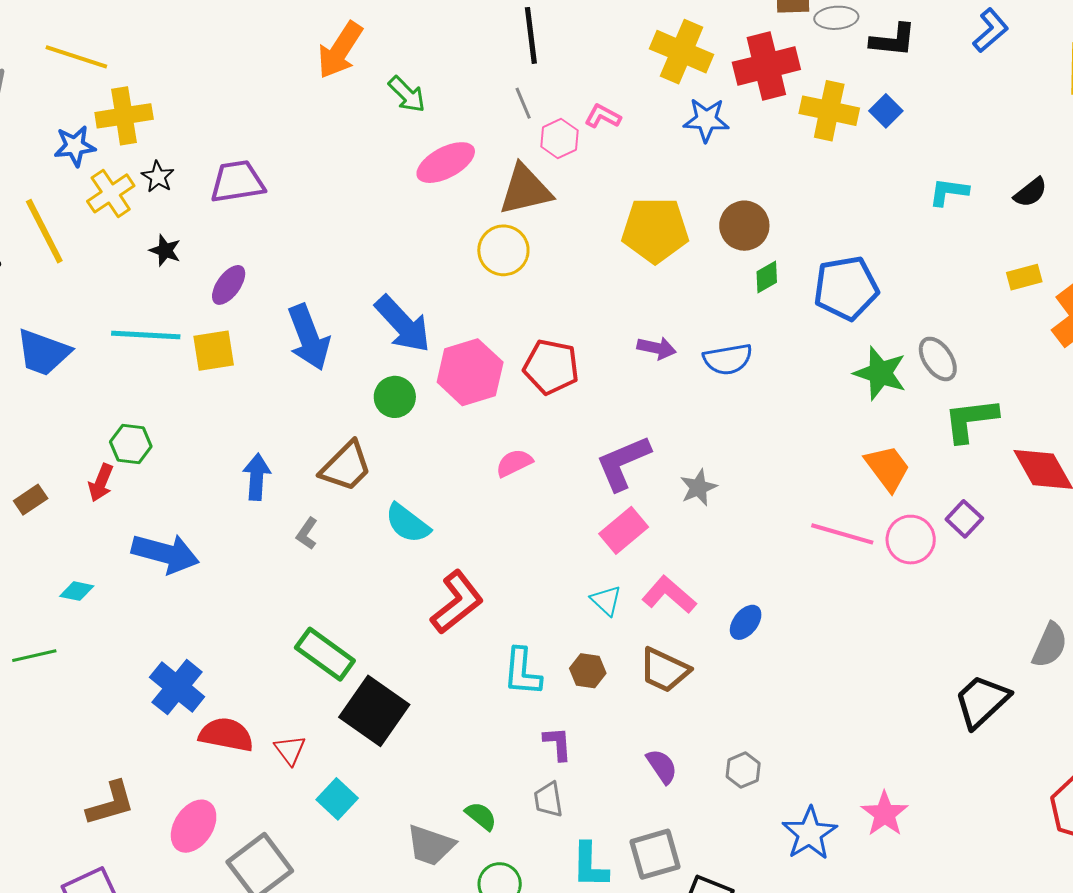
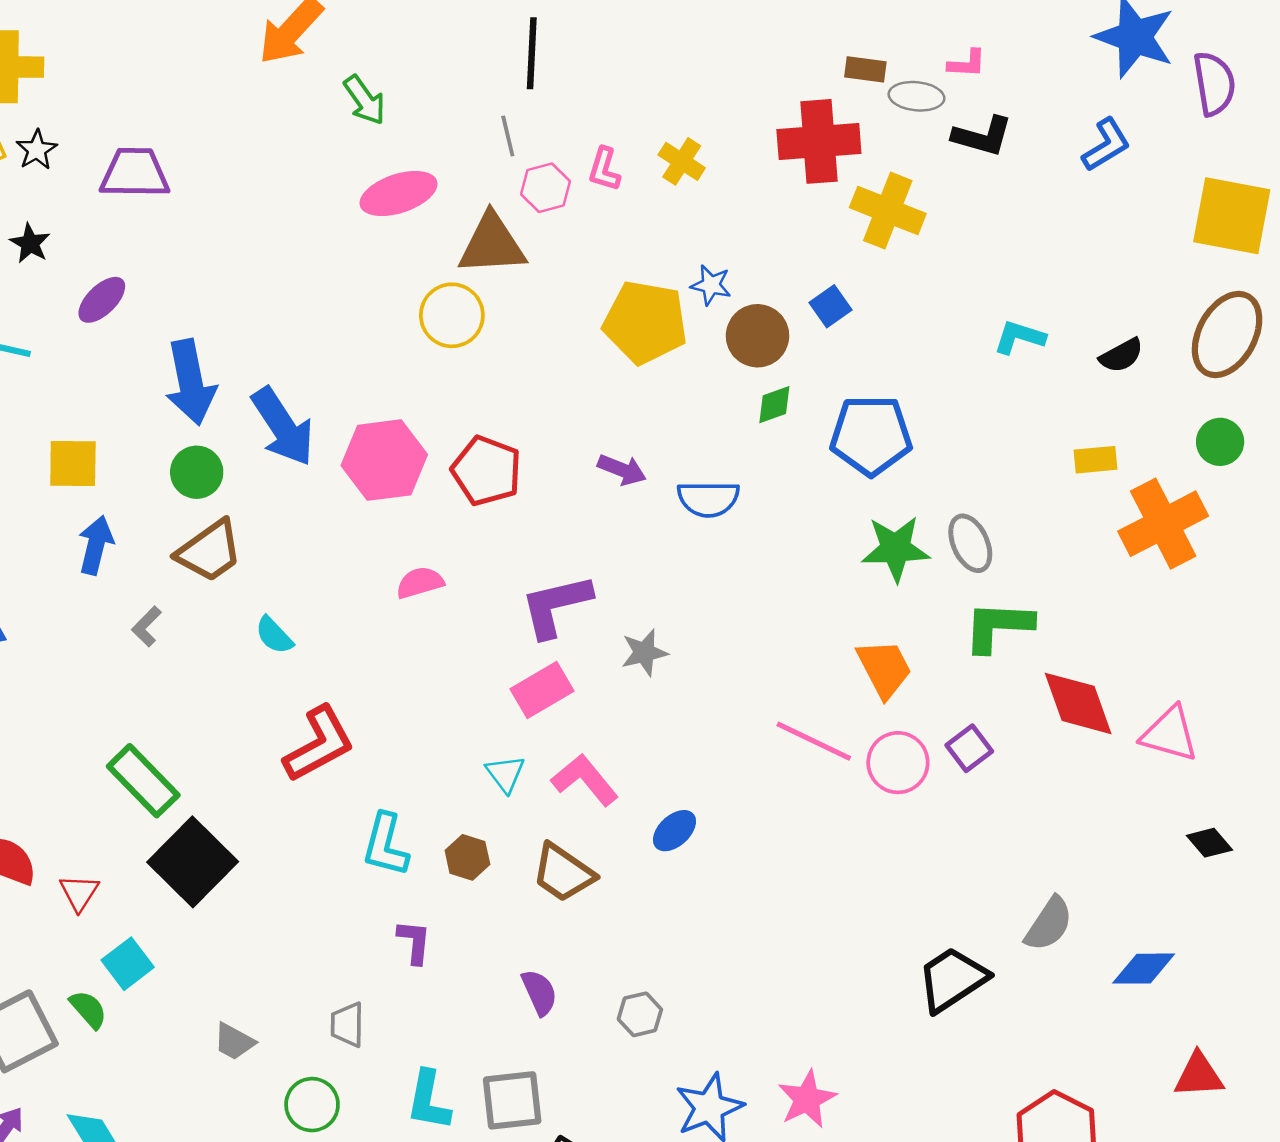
yellow cross: (682, 52) -> (682, 161), moved, size x0.6
blue square: (886, 111) -> (831, 306), moved
pink L-shape: (603, 116) -> (604, 169), turned -111
blue star: (706, 120) -> (711, 285), moved, size x0.7
blue arrow: (403, 324) -> (283, 427), moved
yellow square: (214, 351) -> (73, 463), moved
green star: (880, 373) -> (895, 549), turned -30
green circle: (395, 397) -> (197, 472), moved
cyan semicircle: (408, 523) -> (274, 635), size x0.7
gray trapezoid: (548, 799) -> (347, 1025), moved
green semicircle: (481, 816) -> (88, 1009), moved
gray trapezoid: (431, 845) -> (234, 1042), size x0.7

